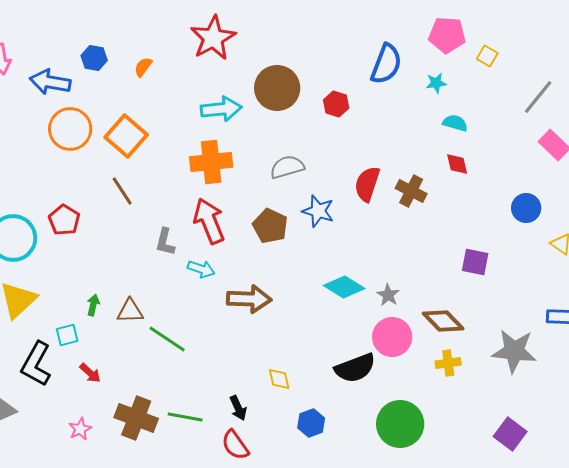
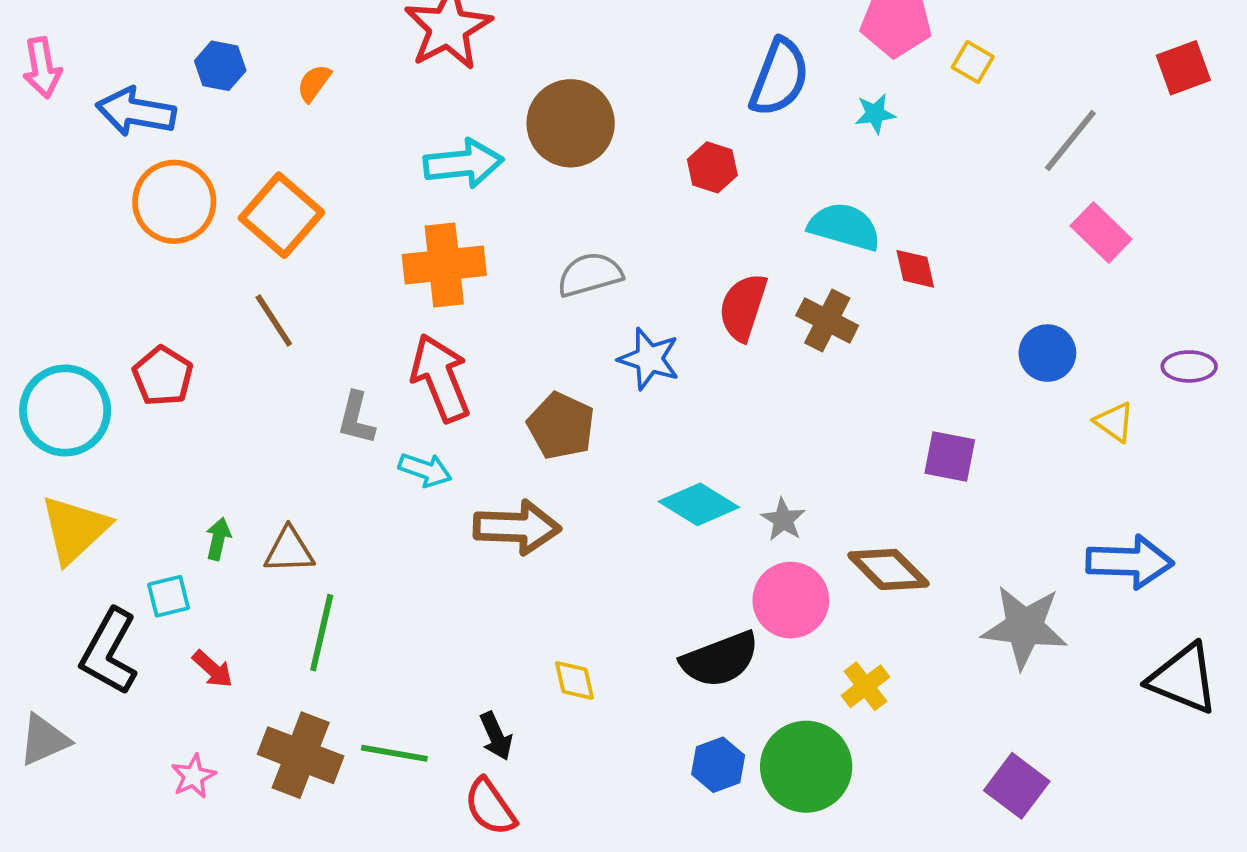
red hexagon: (336, 104) -> (712, 167), moved
cyan semicircle: (455, 123) -> (844, 227), moved, size x1.5
brown pentagon: (270, 226) -> (561, 426), moved
green line: (167, 339) -> (322, 633), moved, turned 69
yellow cross: (448, 363) -> (865, 686), moved, turned -30
blue hexagon: (311, 423) -> (718, 765), moved

